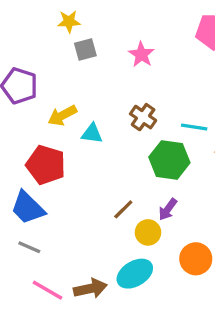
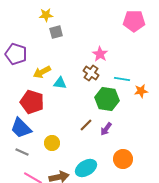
pink star: (141, 54) -> (100, 54), moved
brown line: (123, 209) -> (86, 125), moved
yellow circle: (148, 232) -> (52, 143), moved

